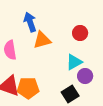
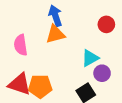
blue arrow: (30, 22) -> (55, 16), moved
red circle: (80, 33) -> (106, 24), moved

